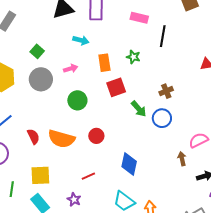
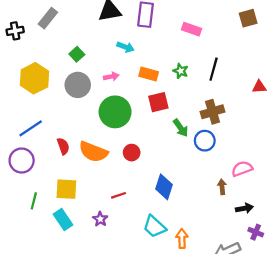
black line: (163, 36) -> (214, 69), moved
orange rectangle: (104, 63) -> (149, 74), turned -72
brown cross: (166, 91) -> (212, 112), size x1.5
green circle: (77, 100) -> (115, 112), size x1.5

